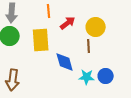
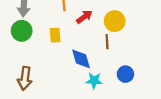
yellow rectangle: (41, 40) -> (55, 35), size x0.6
cyan star: (87, 77) -> (94, 81), moved

